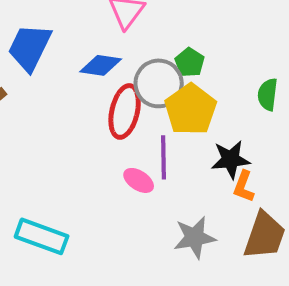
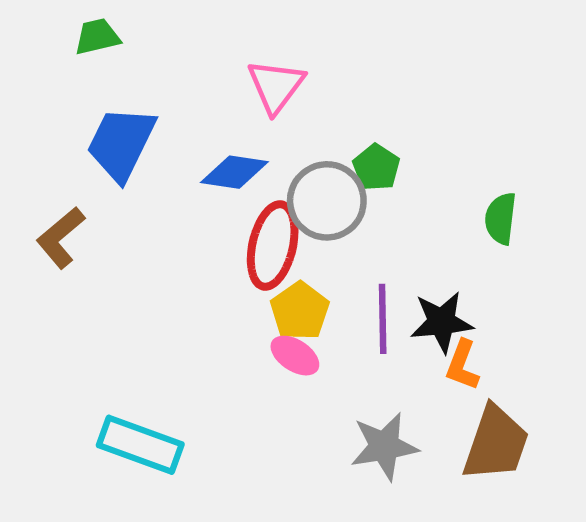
yellow pentagon: (191, 109) -> (300, 311), moved, size x0.7
purple line: (164, 157) -> (383, 319), moved

